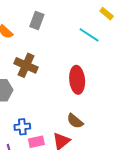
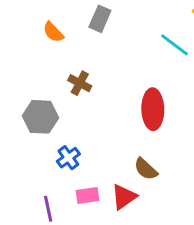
brown cross: (26, 65) -> (80, 83), size x0.7
blue cross: (22, 127) -> (68, 158), moved, turned -35

